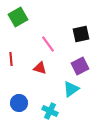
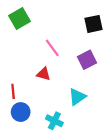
black square: (81, 34) -> (94, 24), moved
red line: (11, 59) -> (13, 91), moved
purple square: (80, 66) -> (87, 60), moved

